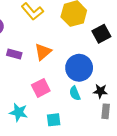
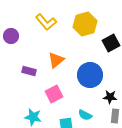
purple rectangle: (14, 54) -> (29, 71), moved
cyan semicircle: (75, 93) -> (85, 115), moved, turned -40

